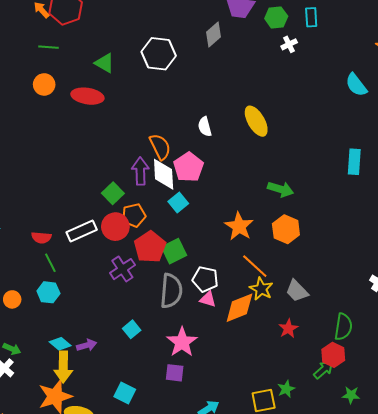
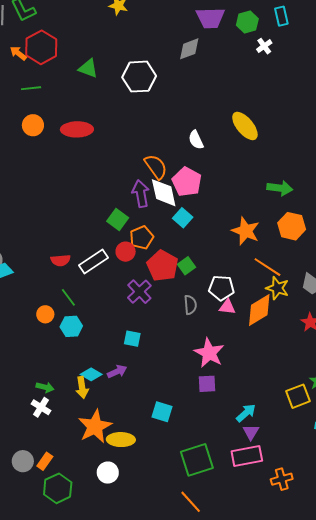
gray diamond: (213, 34) -> (189, 49), turned 30
green triangle: (104, 63) -> (88, 68), moved
red circle: (115, 227) -> (126, 252), size x0.7
red semicircle: (41, 238) -> (60, 260), moved
green square: (174, 251) -> (186, 266), size x0.7
gray semicircle: (171, 291) -> (190, 305), size x0.6
orange circle: (12, 299) -> (45, 314), moved
cyan square: (132, 329) -> (132, 339), moved, turned -30
yellow arrow: (63, 367) -> (82, 387), moved, size x0.7

